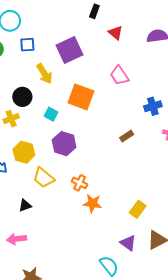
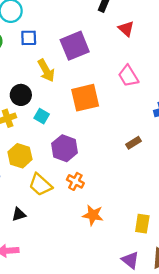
orange square: (81, 97) -> (85, 98), turned -36
cyan square: (51, 114) -> (42, 116), moved
orange cross: (80, 183) -> (75, 181), moved
yellow rectangle: (138, 209) -> (142, 224), turned -30

